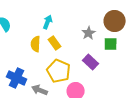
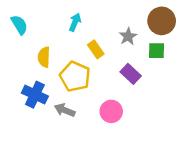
yellow rectangle: (55, 43) -> (96, 49), moved
yellow semicircle: (36, 44) -> (44, 57), moved
yellow pentagon: (59, 71) -> (75, 76), moved

